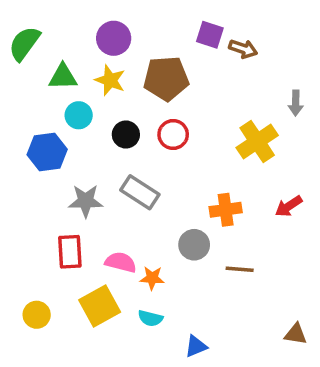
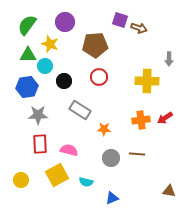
green semicircle: (24, 44) -> (27, 25), moved
green triangle: (63, 77) -> (28, 55), moved
yellow star: (110, 80) -> (50, 44), moved
black circle: (126, 135) -> (64, 81), moved
yellow cross: (257, 142) -> (147, 81), turned 35
gray star: (86, 201) -> (38, 115), moved
orange cross: (226, 210) -> (141, 120), moved
gray circle: (194, 245) -> (111, 158), moved
orange star: (152, 278) -> (104, 129), moved

